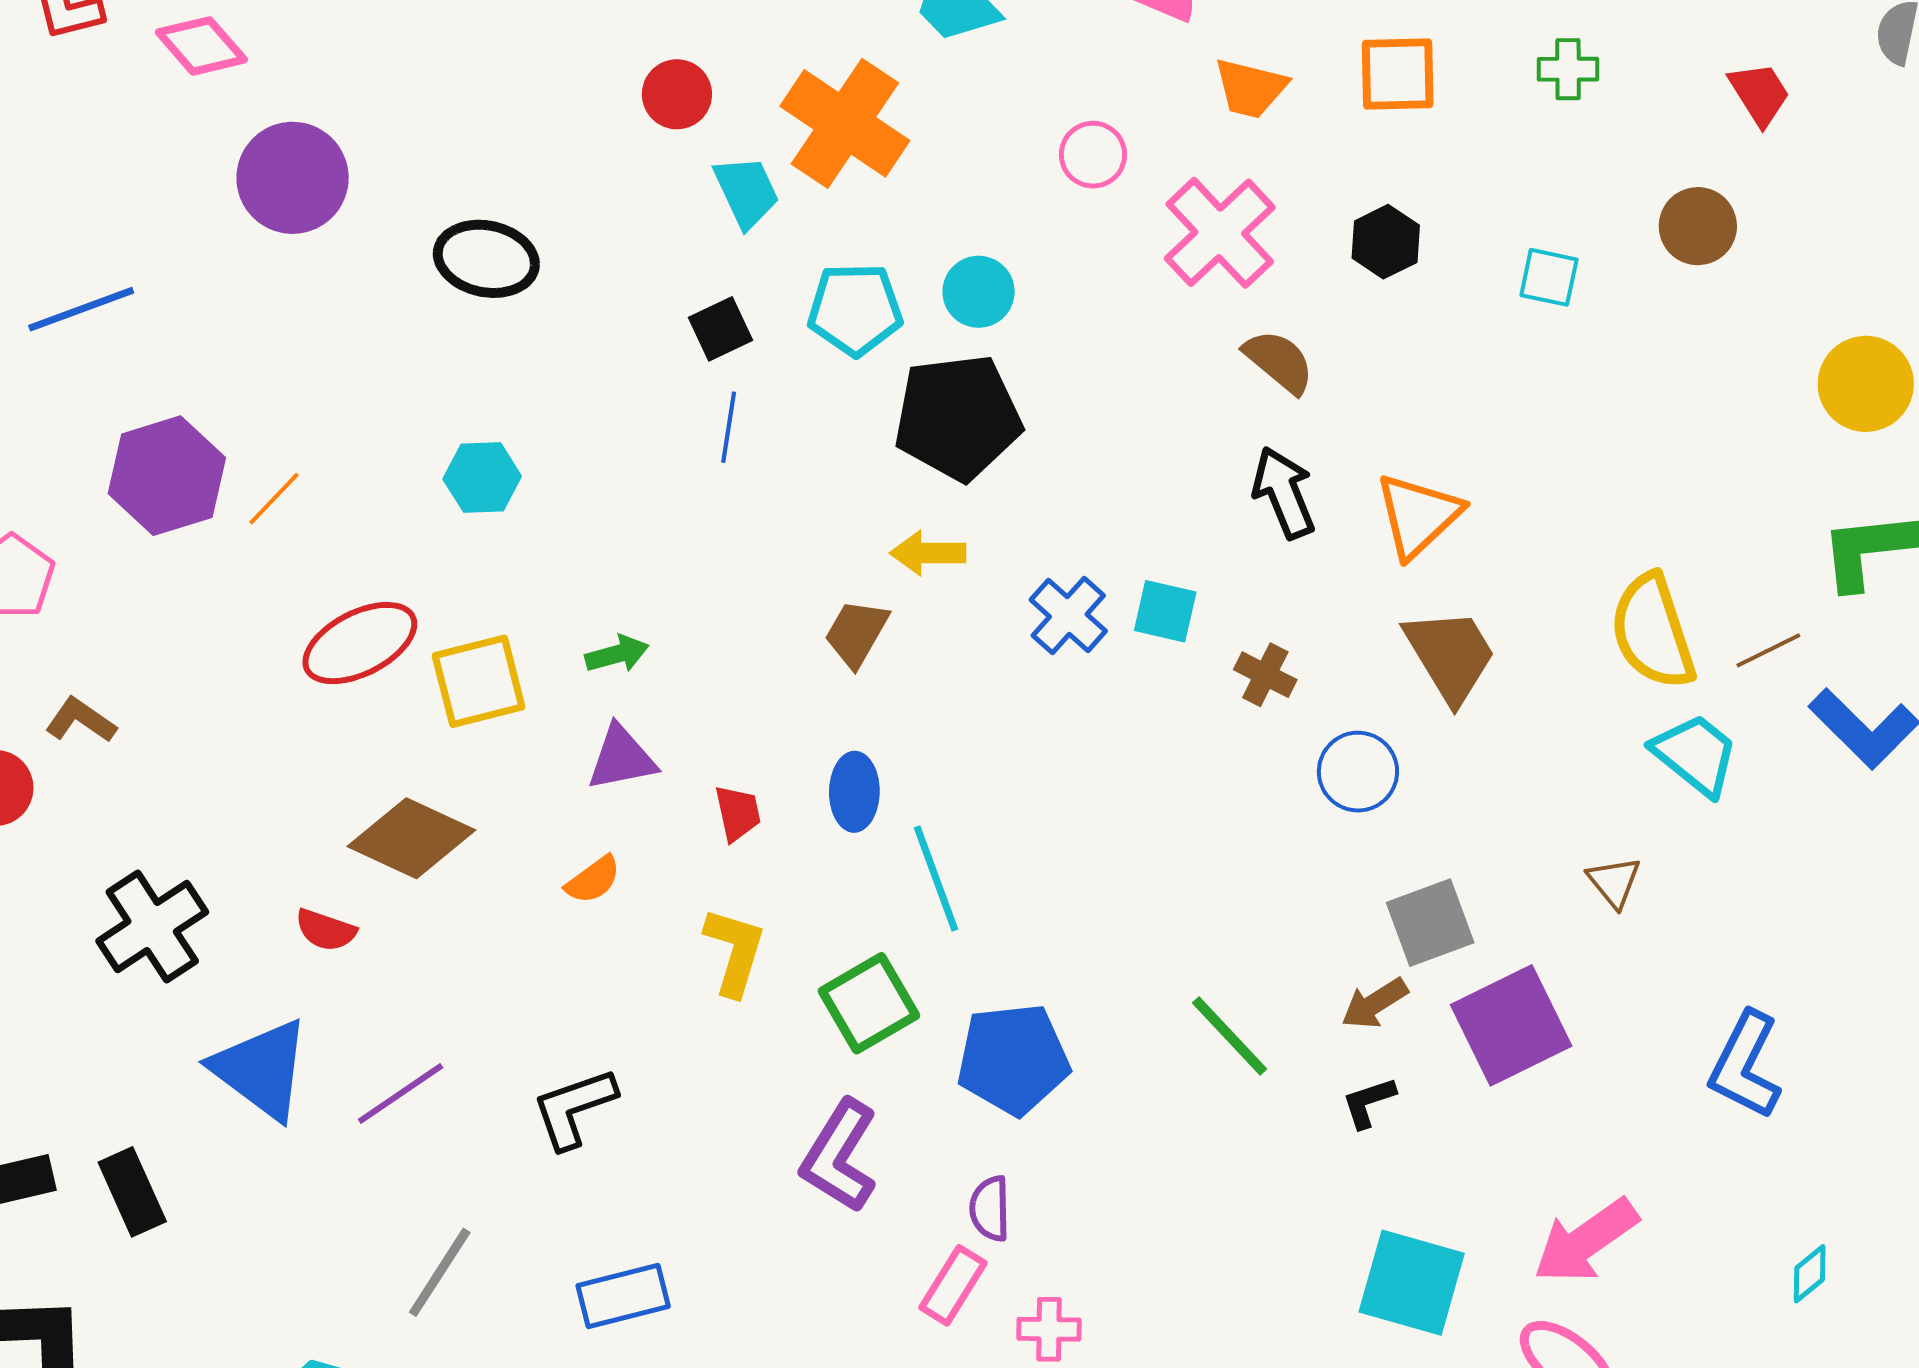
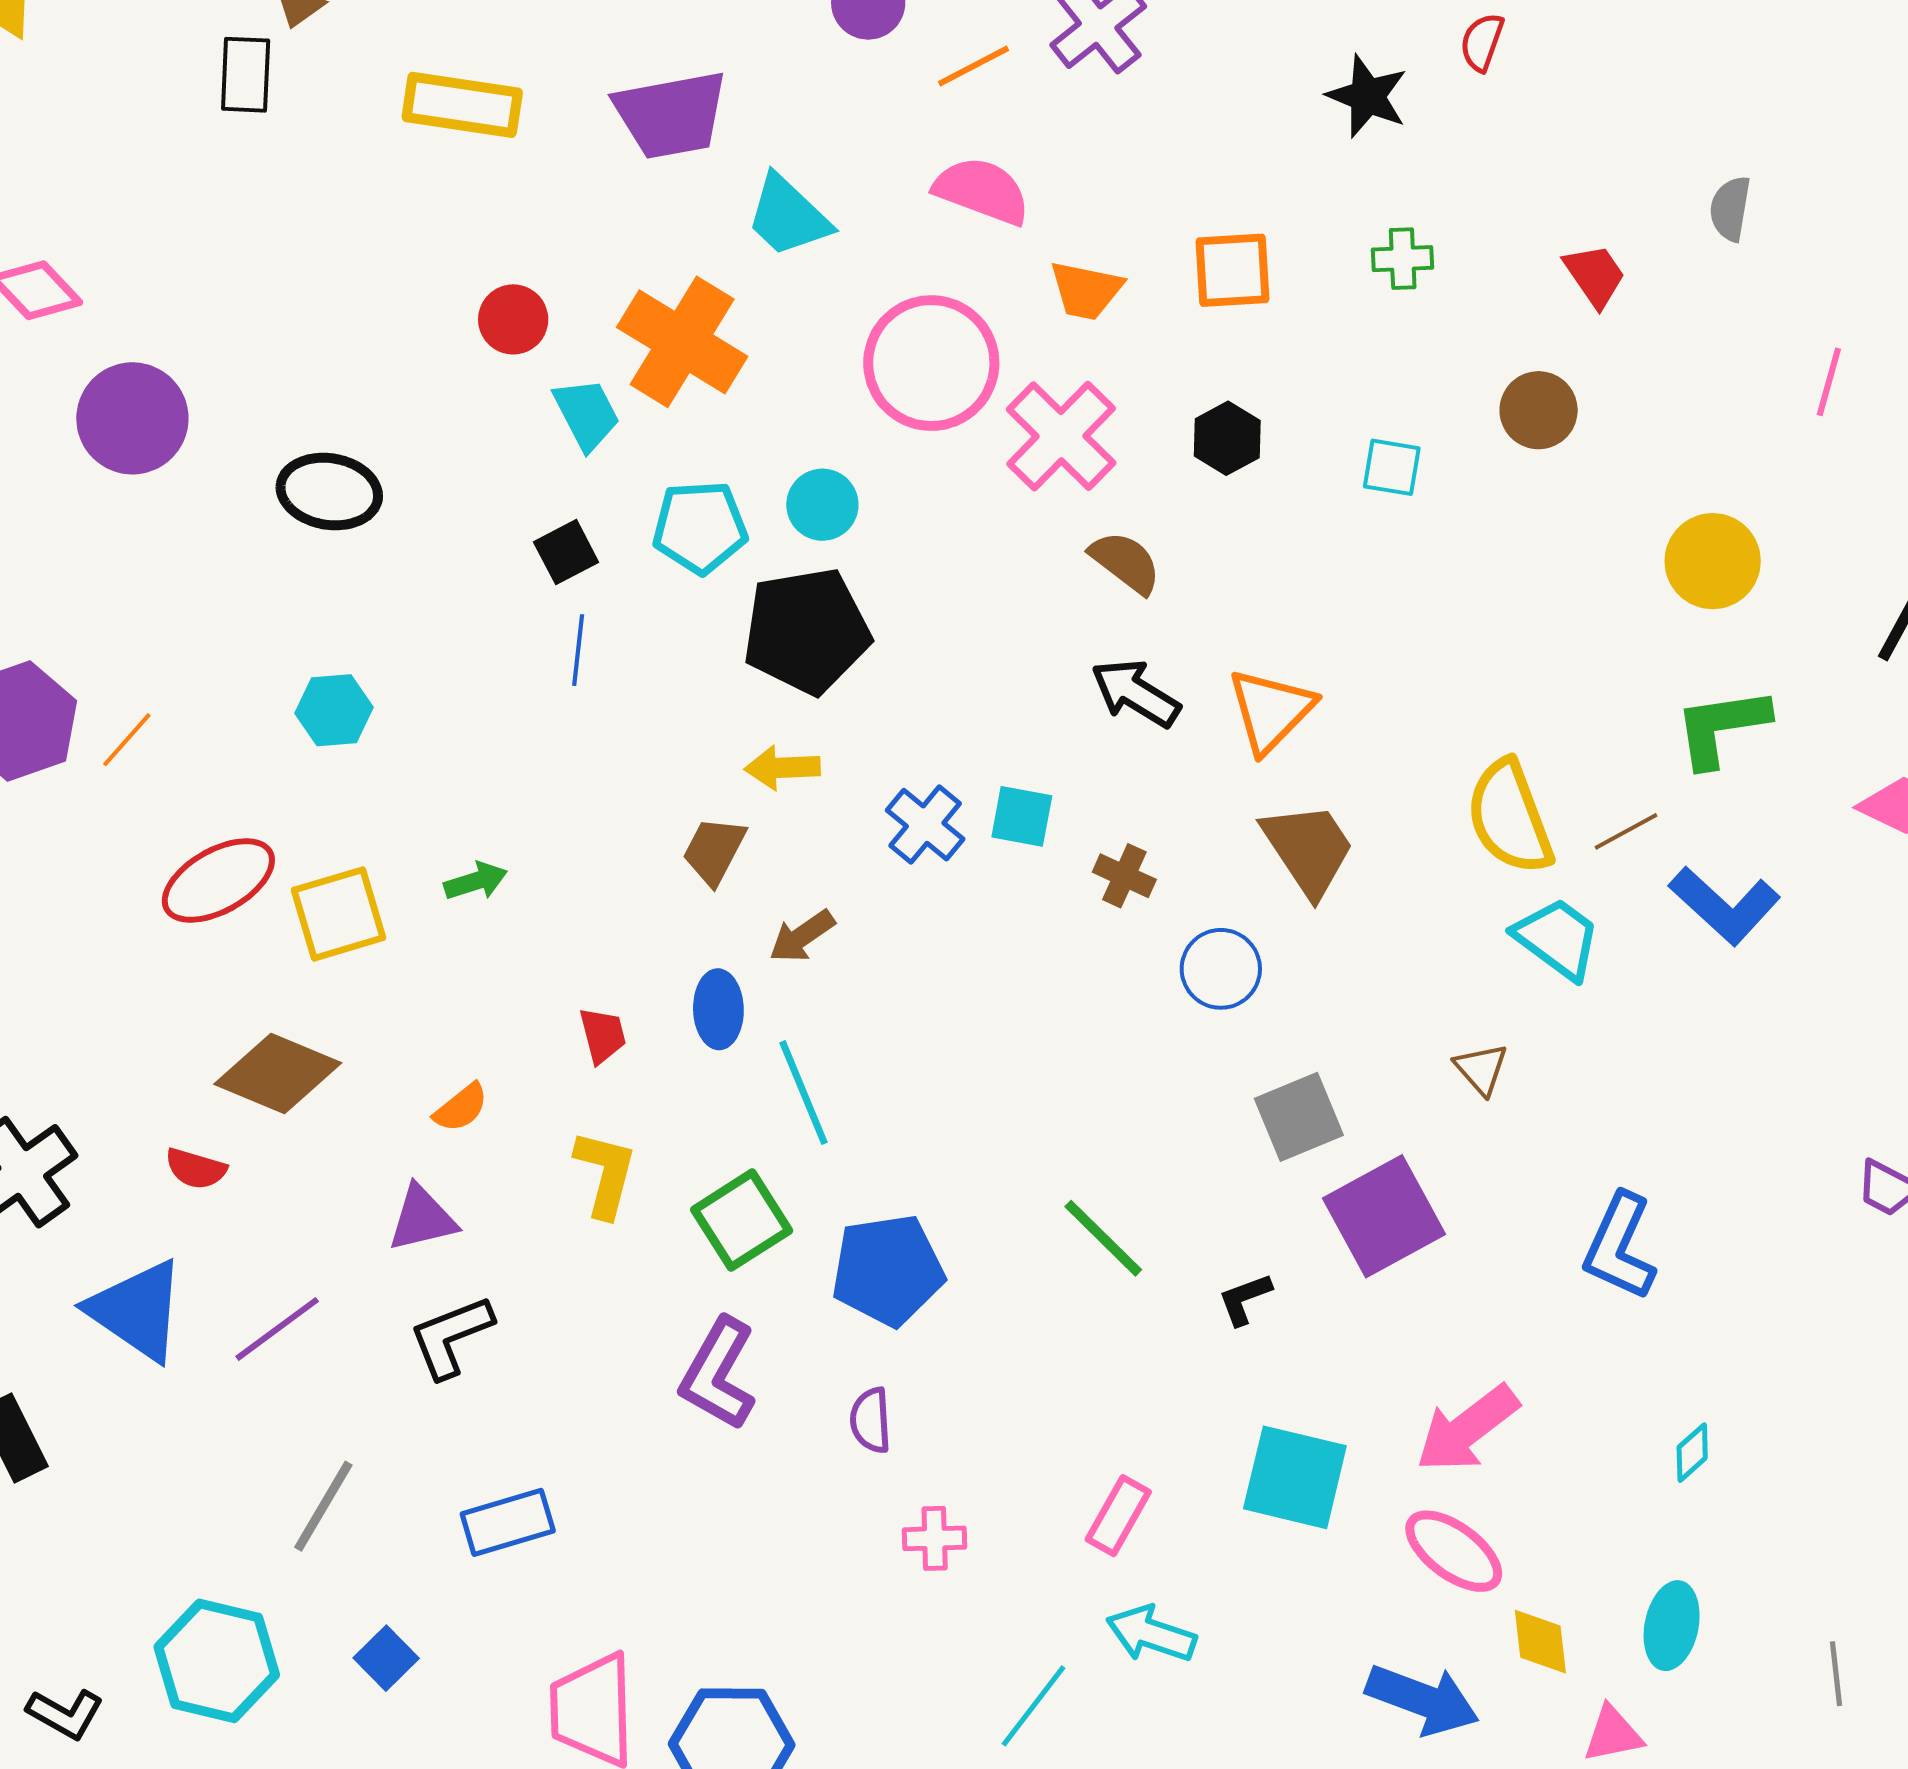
pink circle: (1093, 155) -> (931, 363), size x2.0
black arrow: (1284, 493) -> (1136, 693), turned -34
purple triangle: (622, 758) -> (422, 1219), moved
brown arrow: (1375, 1003) -> (802, 936), moved
pink rectangle: (953, 1285) -> (1118, 1516), moved

